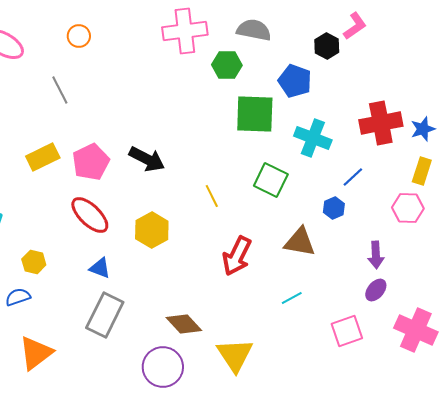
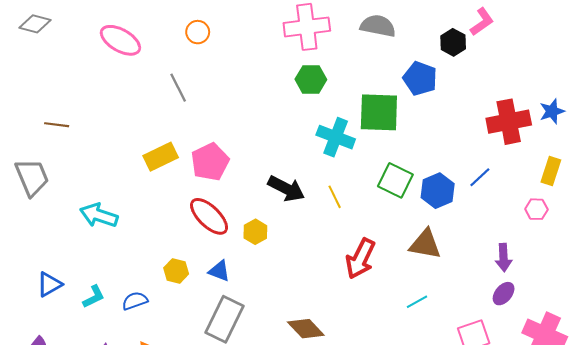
green hexagon: (227, 65) -> (311, 79), moved
blue star: (423, 129) -> (552, 111), moved
cyan cross: (313, 138) -> (336, 137), moved
black arrow: (147, 159) -> (286, 189), moved
blue hexagon: (334, 208) -> (438, 191), moved, size x1.5
pink hexagon: (408, 208) -> (536, 209), size x0.7
yellow hexagon: (152, 230) -> (255, 232), moved, size x0.7
yellow hexagon: (34, 262) -> (176, 271), moved

